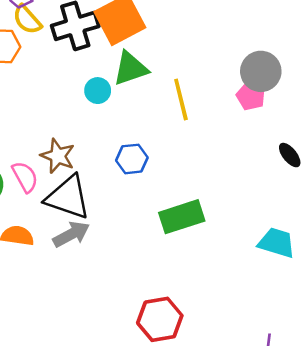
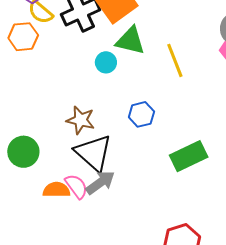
green triangle: (130, 68) -> (130, 41), turned 40
pink semicircle: (25, 177) -> (76, 186), moved
black triangle: (68, 197) -> (93, 153), turned 30

